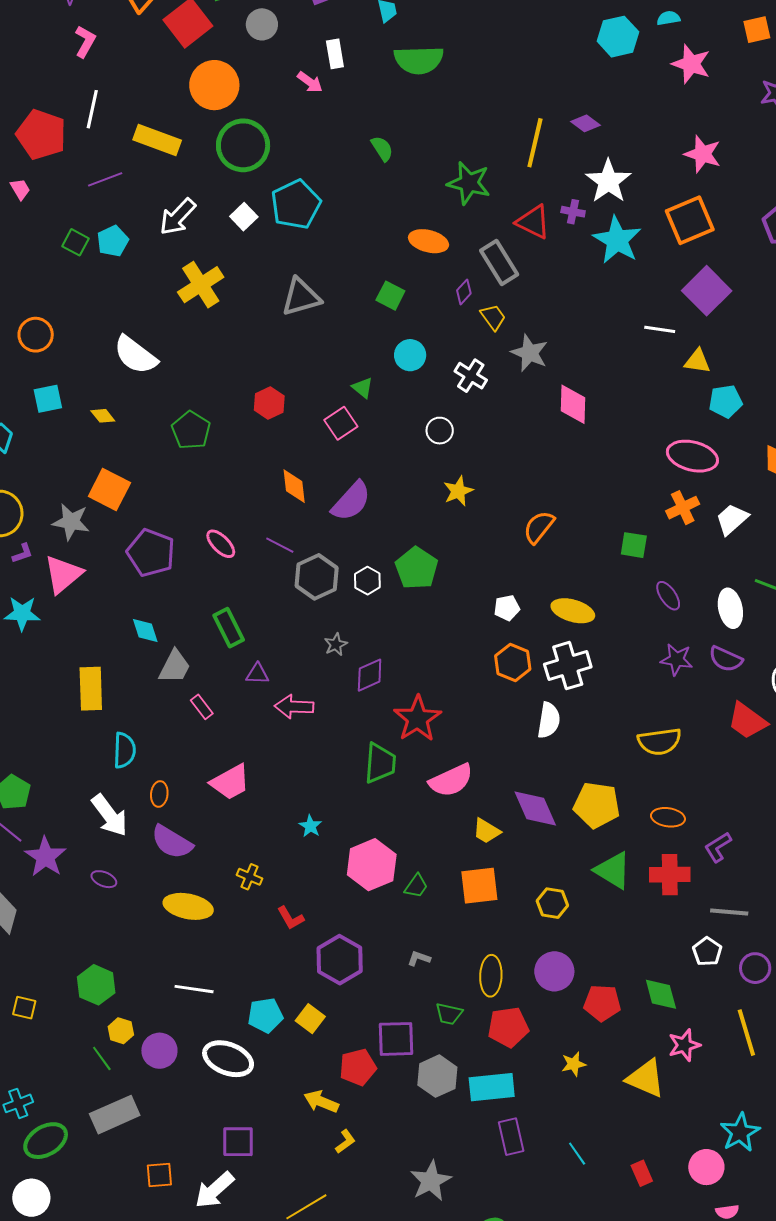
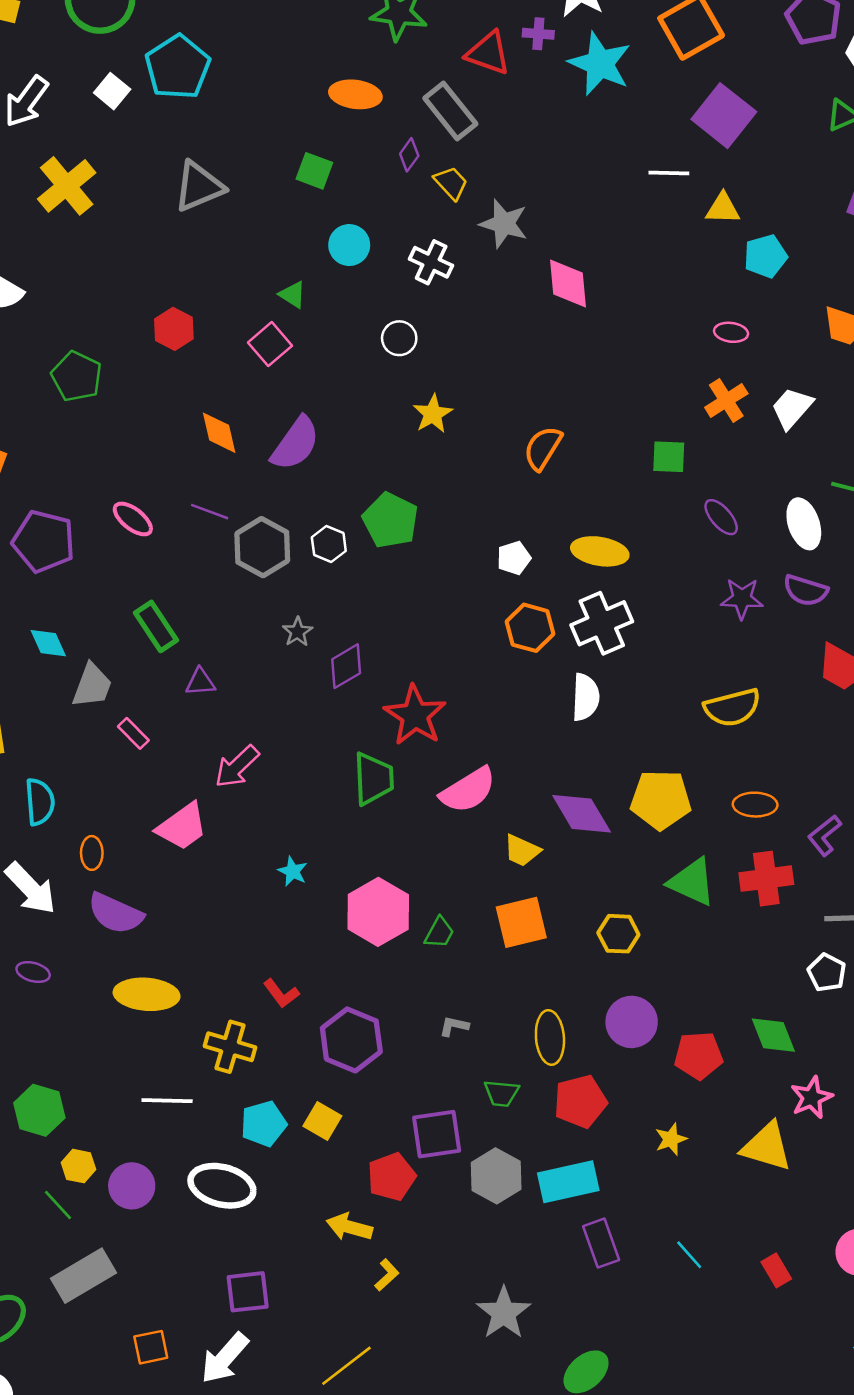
pink ellipse: (692, 456) -> (731, 332), size x0.5
pink arrow: (294, 707) -> (237, 767), moved, turned -39
yellow cross: (249, 877) -> (230, 1047), moved, size x1.5

